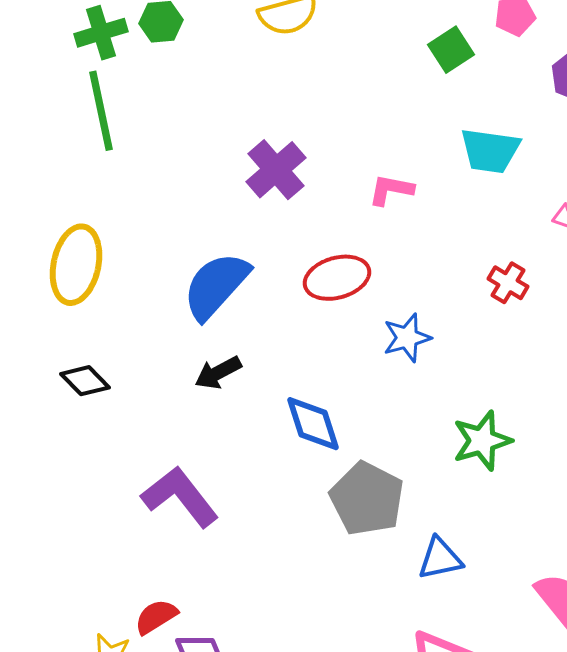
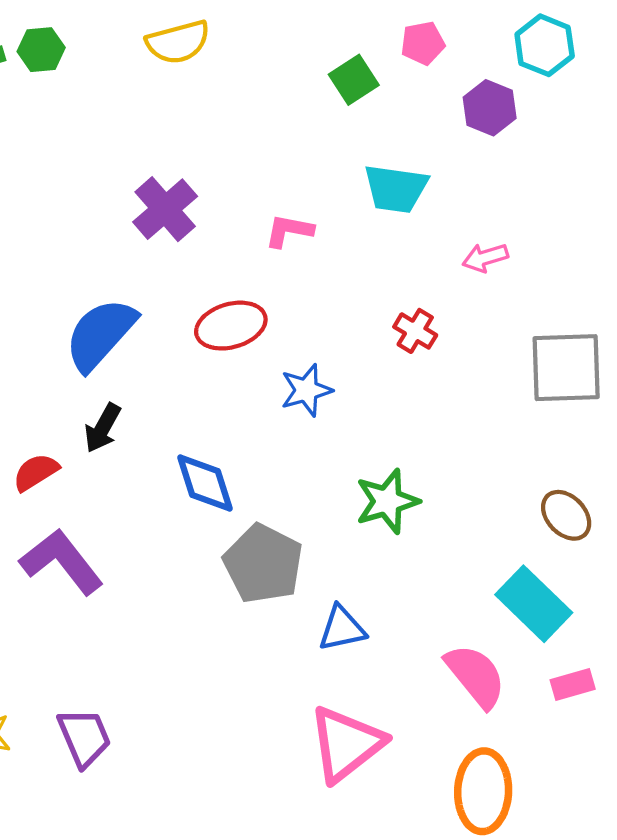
black arrow: (218, 373) -> (103, 428), turned -33
red semicircle: (156, 617) -> (36, 472), moved

